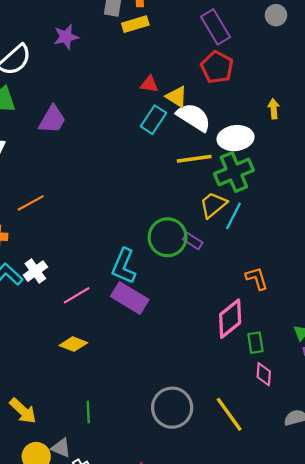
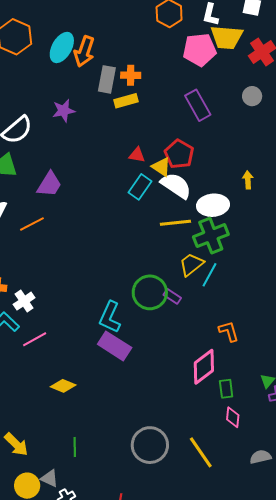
red pentagon: (217, 67) -> (179, 154), moved
orange line: (31, 203) -> (32, 224), moved
white cross: (35, 271) -> (24, 301), moved
pink line: (77, 295) -> (35, 339), moved

